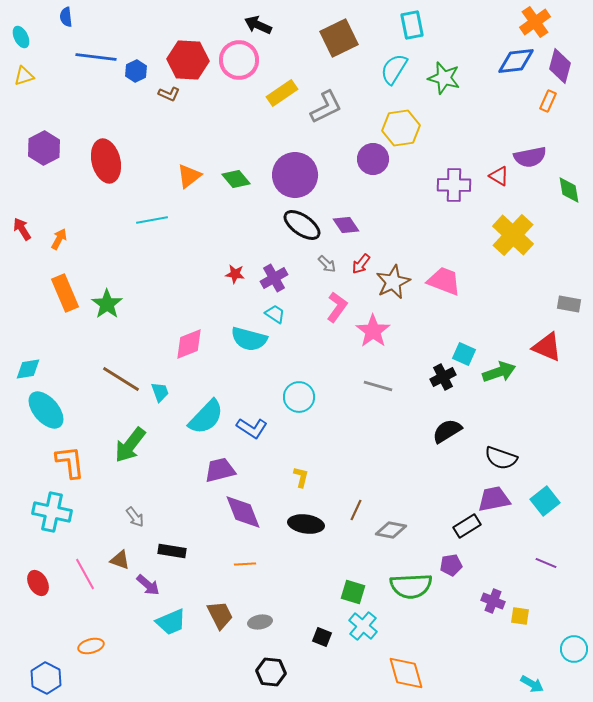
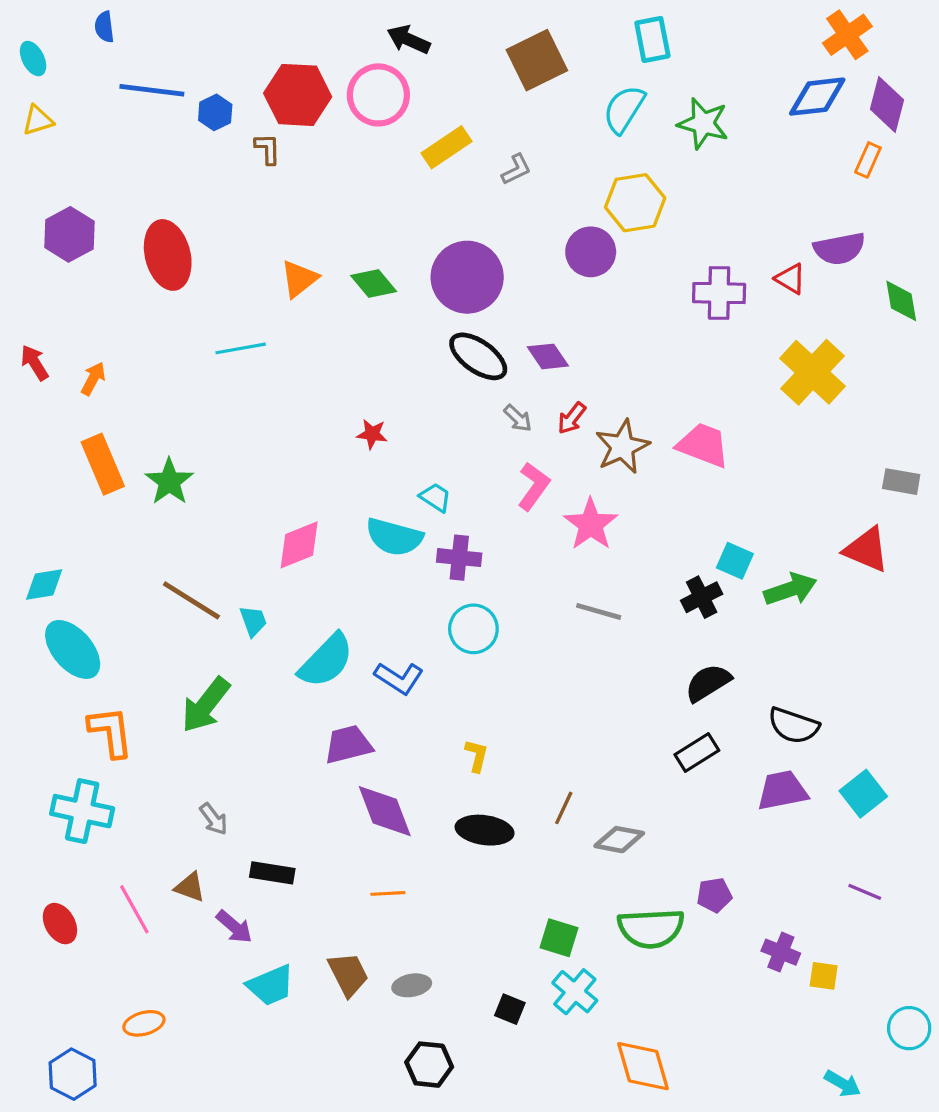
brown L-shape: (169, 94) -> (268, 149), turned -115
gray L-shape: (326, 107) -> (516, 169), size x0.6
purple cross: (274, 278) -> (459, 558), moved, turned 36
black rectangle: (467, 526) -> (697, 752), moved

